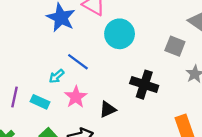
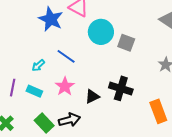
gray square: (175, 46) -> (126, 43), moved
cyan arrow: (57, 76) -> (38, 65), moved
black cross: (144, 85) -> (121, 88), moved

